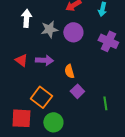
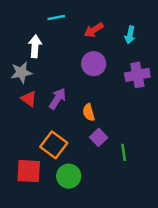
gray star: (49, 29) -> (21, 72), moved
purple cross: (108, 41) -> (137, 75), turned -36
purple arrow: (44, 60) -> (57, 99), turned -60
green line: (105, 103) -> (124, 152), moved

